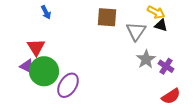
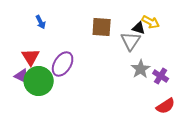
black triangle: (161, 25) -> (139, 28), moved
purple ellipse: (68, 85) -> (63, 64), moved

